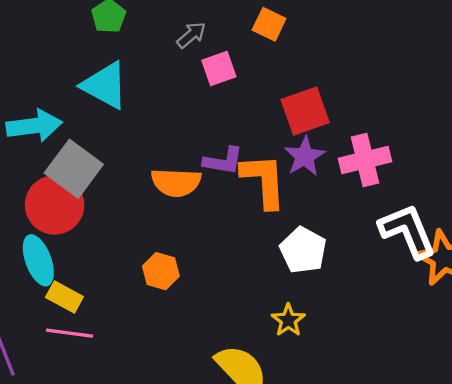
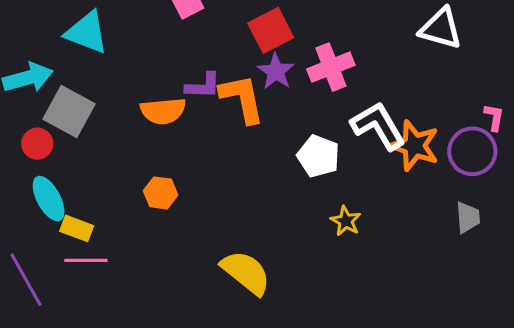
red circle: (55, 205) -> (37, 144), moved, size x0.6
white pentagon: (303, 250) -> (318, 156), moved
yellow star: (288, 320) -> (346, 221), moved

